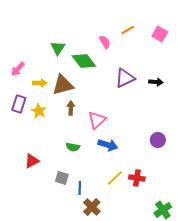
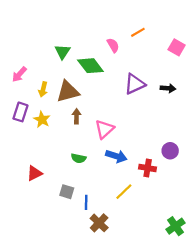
pink square: (160, 34) -> (177, 47), moved
yellow arrow: (40, 83) -> (43, 89), turned 104
red cross: (137, 178) -> (148, 168), moved

